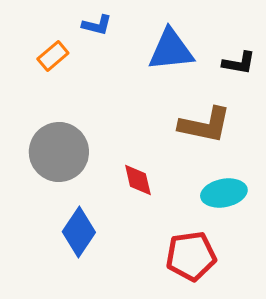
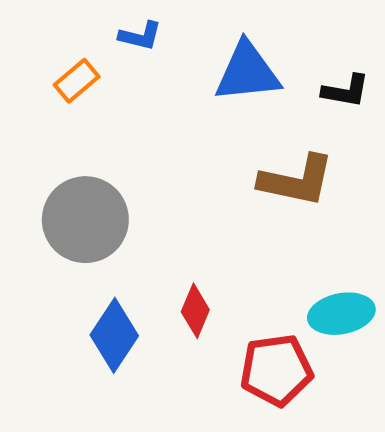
red diamond: (138, 180) -> (195, 311), moved, turned 36
cyan ellipse: (224, 193) -> (341, 314), moved

